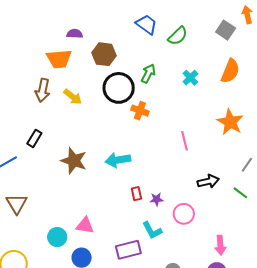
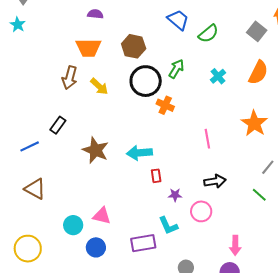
purple semicircle: (75, 34) -> (95, 14), moved
black arrow: (208, 181) -> (215, 181), moved
red rectangle: (136, 194) -> (156, 176), moved
brown triangle: (17, 204) -> (35, 189), turned -35

